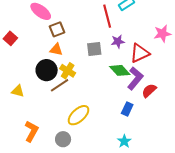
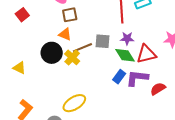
green diamond: (120, 70) -> (125, 55), moved
purple L-shape: (135, 78) -> (137, 78), turned -135
brown line: (60, 85) -> (83, 48), moved
red semicircle: (149, 91) -> (158, 89), moved
blue rectangle: (127, 109) -> (119, 77), moved

